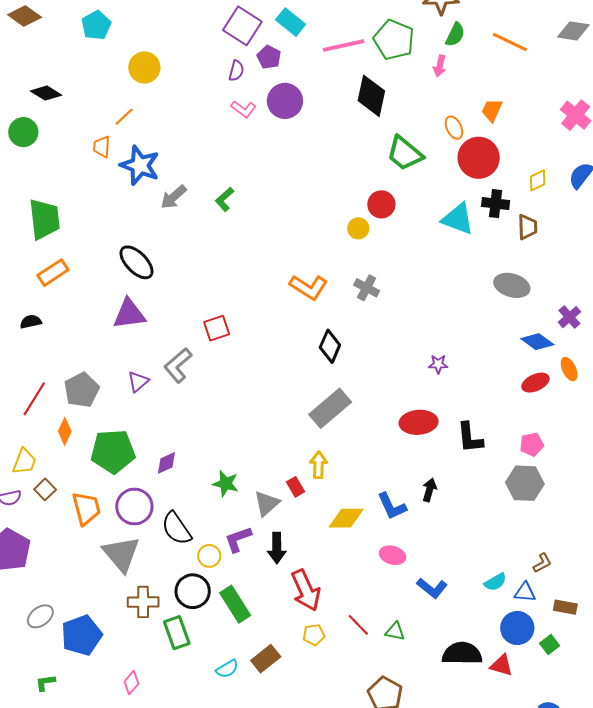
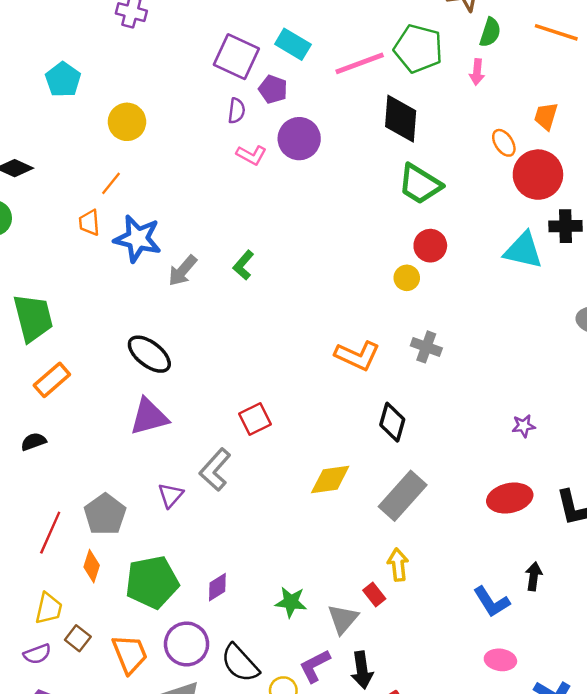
green trapezoid: (405, 153) -> (420, 184), moved
yellow diamond: (346, 518) -> (330, 479), moved

